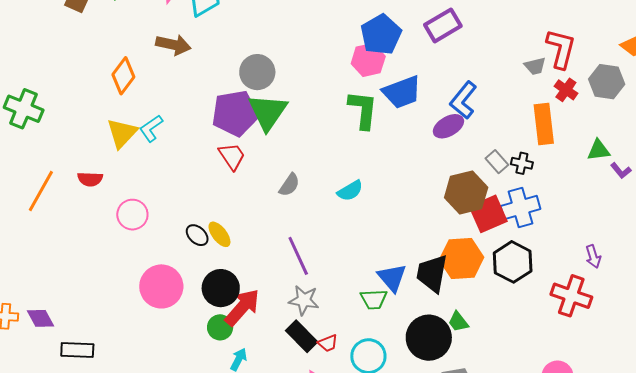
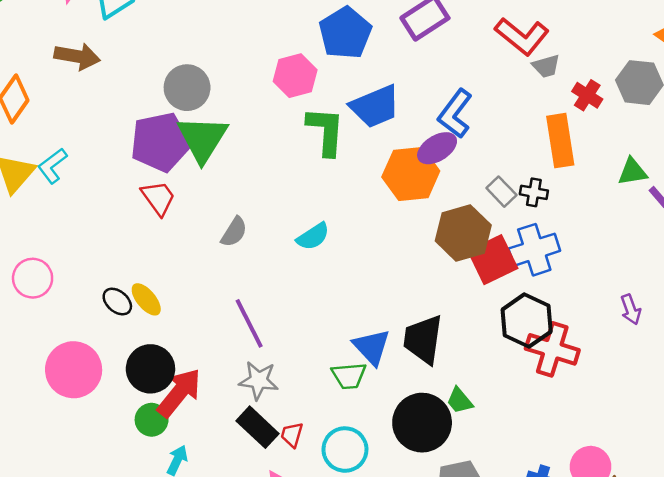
red L-shape: (561, 49) -> (522, 36), moved, turned 117
pink hexagon: (368, 60) -> (295, 76), moved
orange hexagon: (462, 259) -> (411, 174), moved
red cross: (571, 296) -> (552, 349), moved
red trapezoid: (328, 343) -> (292, 435), turned 130

